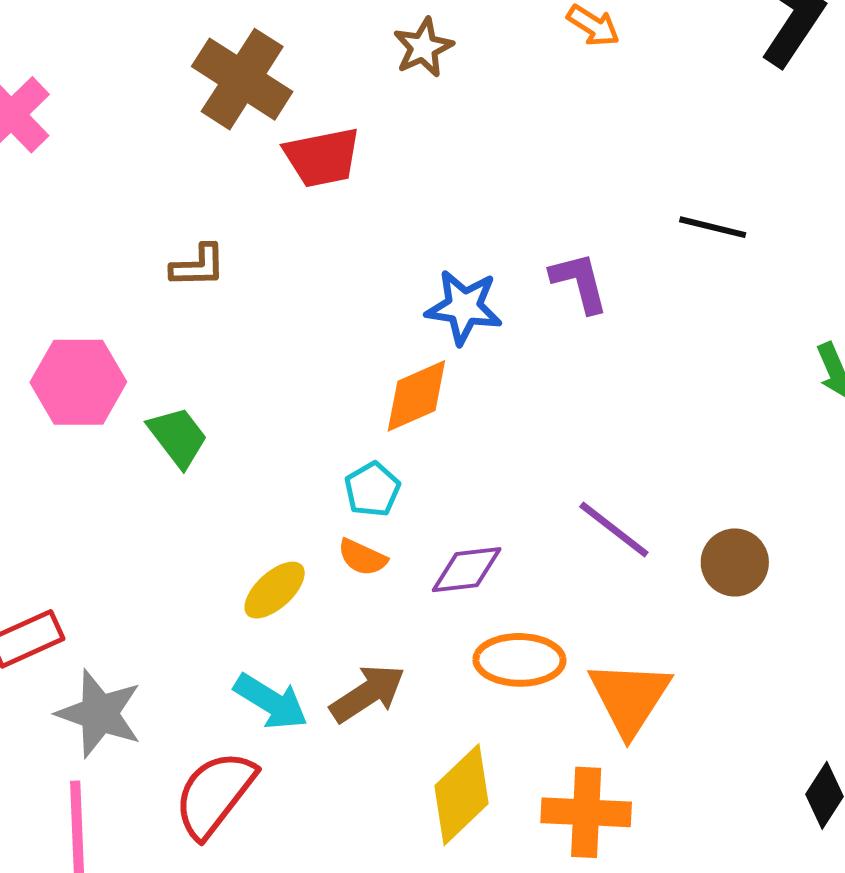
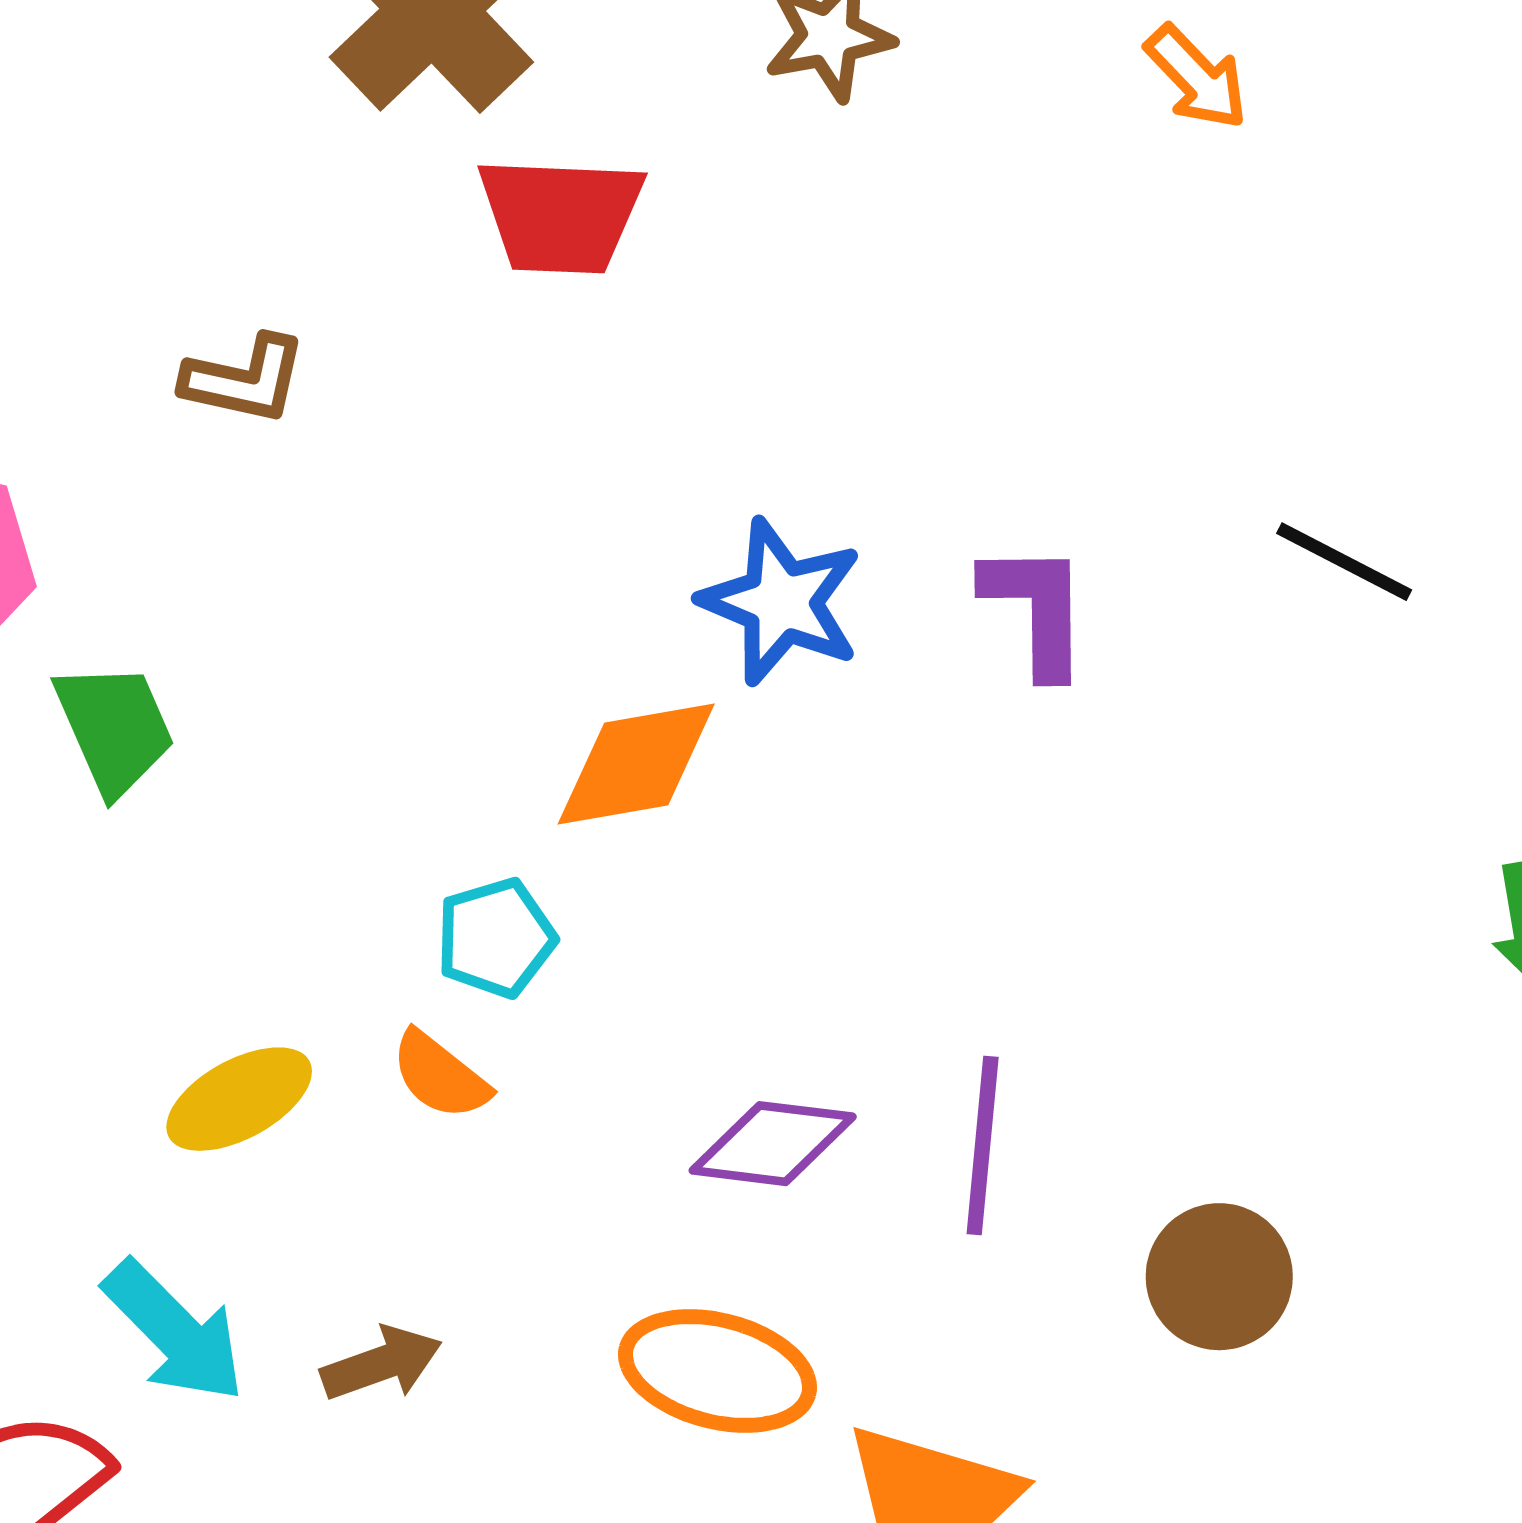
purple line: (614, 529) -> (983, 1146), turned 44
purple diamond: (467, 570) -> (773, 1144), moved
brown arrow: (368, 693) -> (381, 1364), size x0.7

